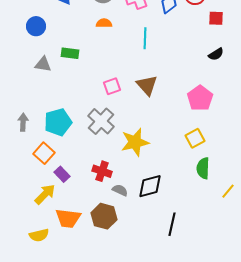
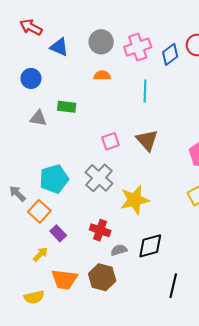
gray arrow: (23, 122) -> (17, 194), moved, turned -48
gray semicircle: (120, 190) -> (119, 250), turned -42
yellow arrow: (45, 194) -> (40, 254), size x0.7

